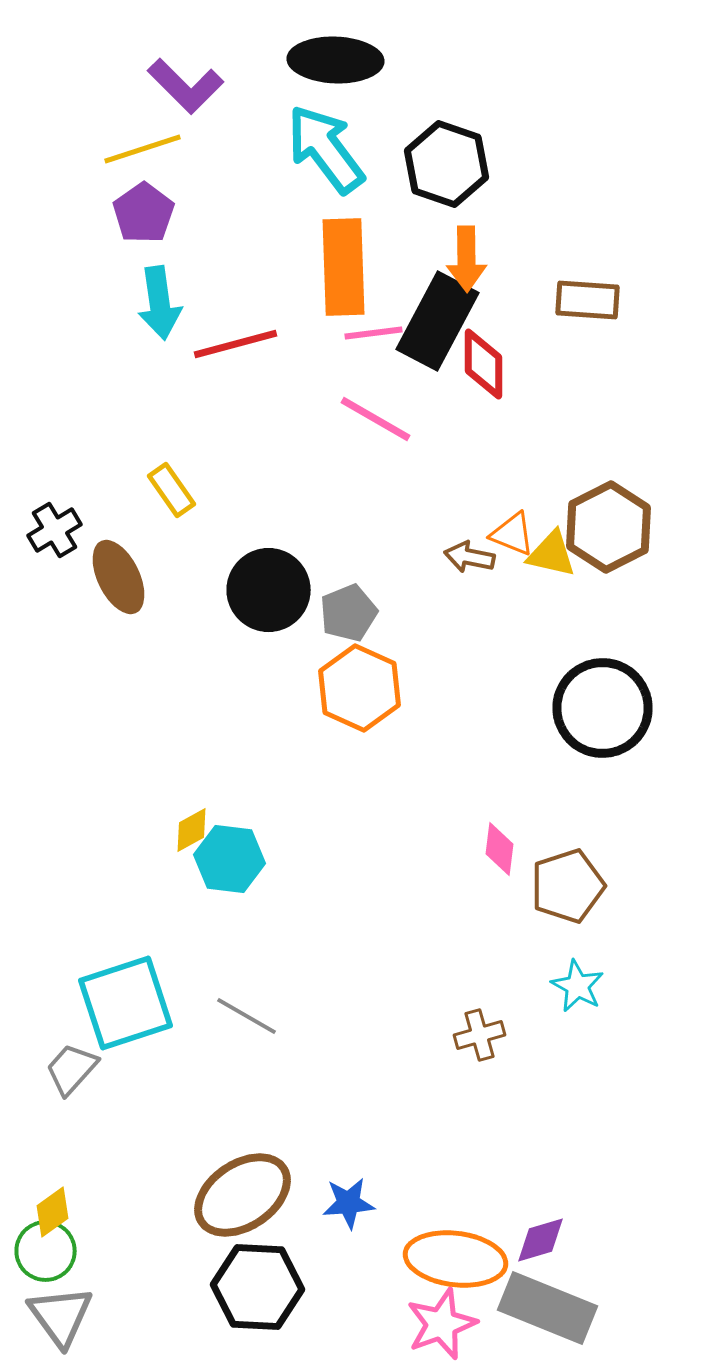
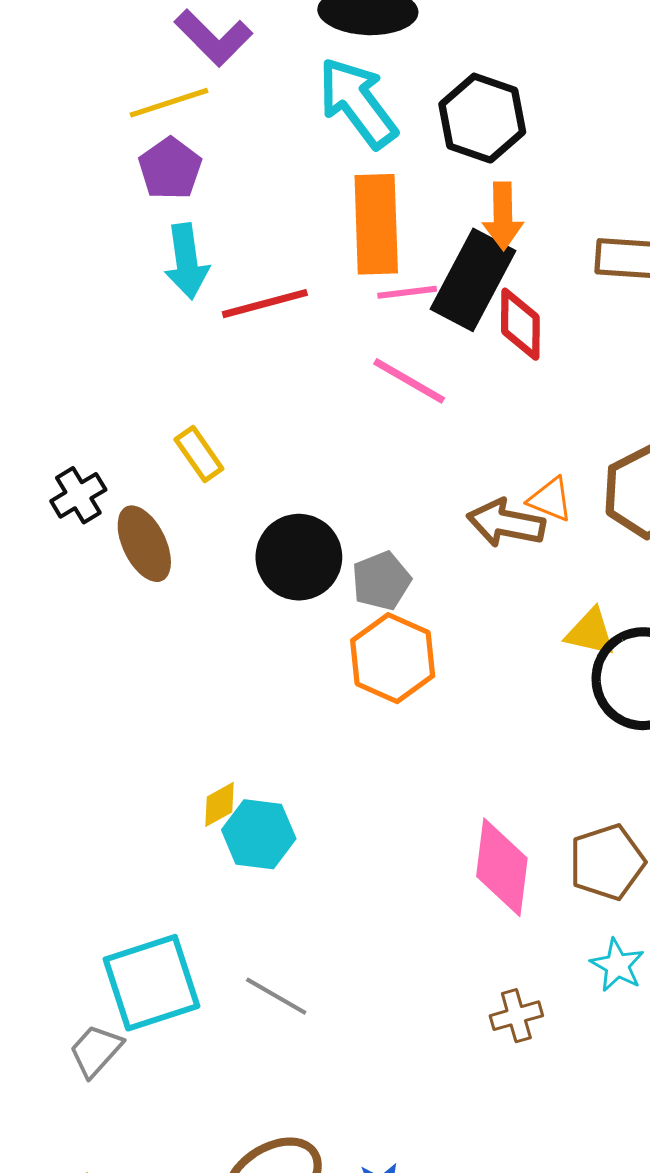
yellow triangle: (552, 554) -> (590, 632), moved
brown arrow: (470, 557) -> (506, 523), size x1.5
pink diamond: (500, 849) -> (502, 867), moved, size x1.8

